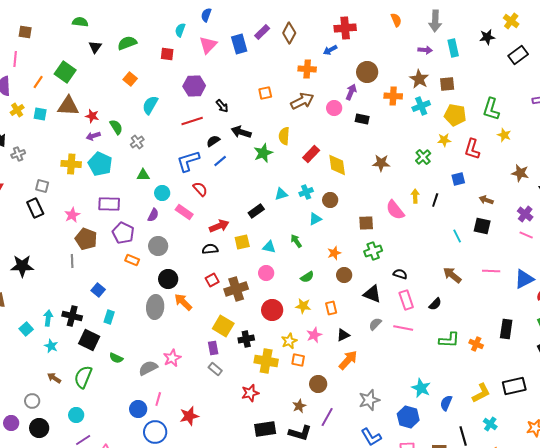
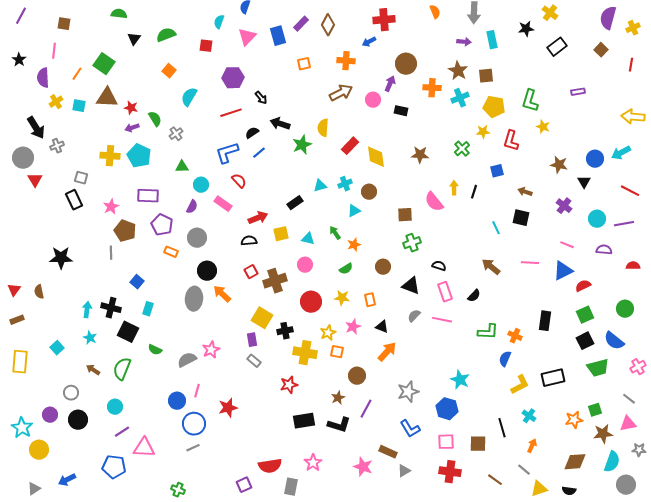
orange square: (265, 93) -> (304, 64), moved
pink line: (526, 235) -> (567, 245), moved
orange star: (334, 253) -> (354, 245), moved
cyan square: (26, 329) -> (57, 348), moved
black triangle: (343, 335) -> (382, 327), turned 48
blue semicircle: (446, 403) -> (505, 359), moved

